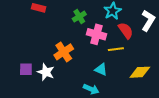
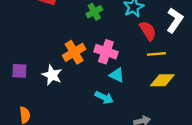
pink cross: (97, 34) -> (106, 52), moved
yellow line: (116, 49) -> (156, 54), moved
purple square: (26, 69) -> (19, 71), moved

